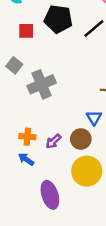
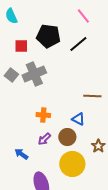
gray cross: (42, 84) -> (34, 74), moved
blue triangle: (94, 118) -> (78, 119), turned -32
orange cross: (27, 137) -> (43, 115), moved

